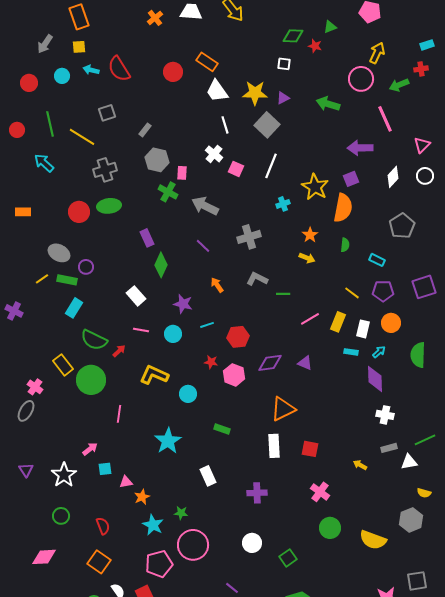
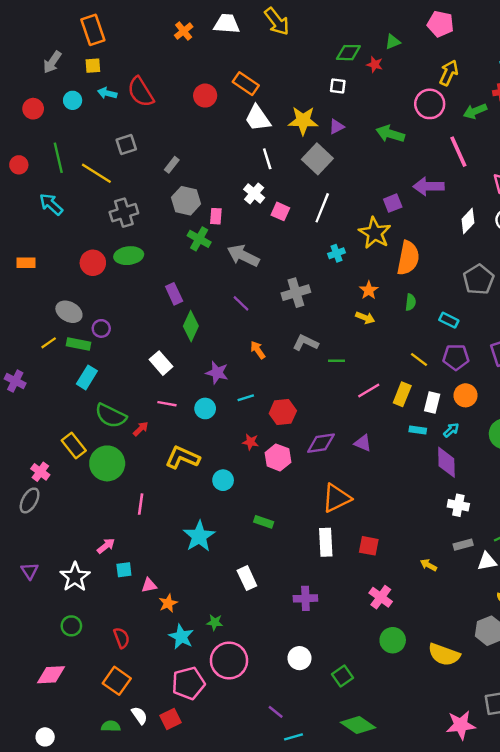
purple square: (351, 179) -> (393, 203), moved

